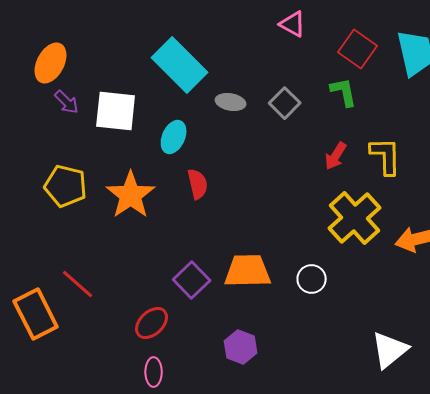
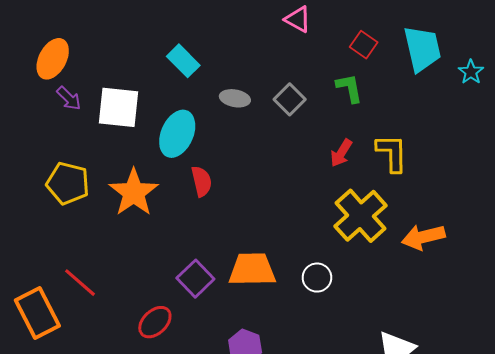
red square: (358, 49) -> (364, 45), size x0.7
cyan rectangle: (180, 65) -> (183, 61), size x0.6
cyan ellipse: (174, 137) -> (177, 134), size x1.4

